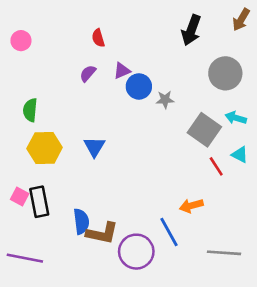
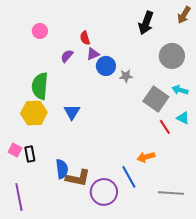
red semicircle: (98, 38) -> (85, 38), moved
pink circle: (21, 41) -> (40, 31), moved
green semicircle: (30, 110) -> (40, 86), moved, size x1.5
black rectangle: (39, 202) -> (30, 154), size x0.7
purple line: (25, 258) -> (19, 197), turned 68

